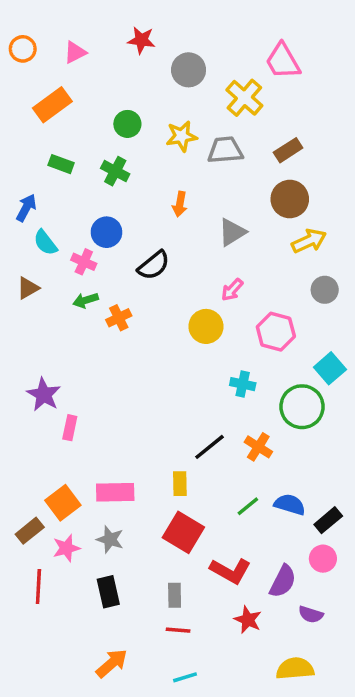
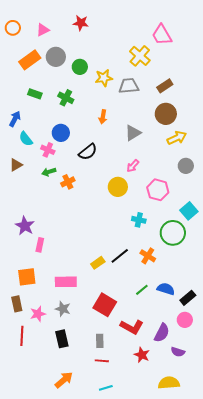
gray circle: (189, 70) -> (56, 57), moved
green circle: (127, 124) -> (80, 67), moved
yellow rectangle: (180, 484) -> (98, 263), moved, turned 56
orange square: (63, 503) -> (27, 277), moved, turned 30
brown rectangle: (30, 531) -> (17, 304), turned -63

